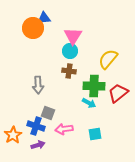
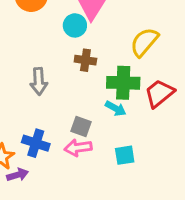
cyan circle: (70, 51) -> (75, 25), moved
gray square: (48, 113) -> (81, 127), moved
purple arrow: (38, 145) -> (18, 175), moved

